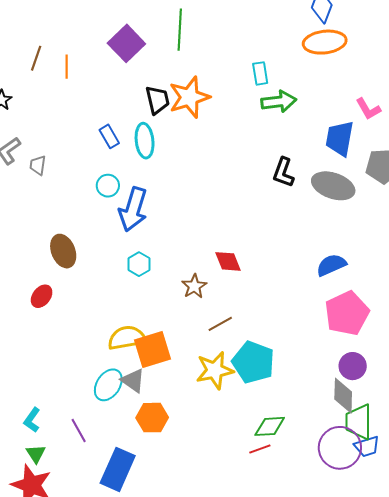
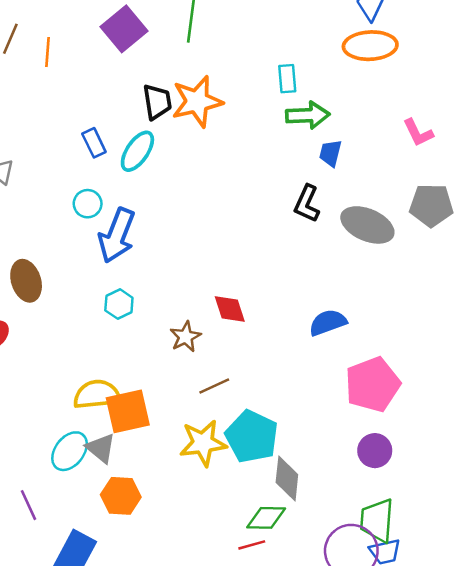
blue trapezoid: (340, 138) -> (330, 153), moved, size x0.6
cyan ellipse: (145, 141) -> (137, 151), turned 36
blue semicircle: (331, 265) -> (328, 322), moved
gray diamond: (343, 396) -> (287, 479), moved

